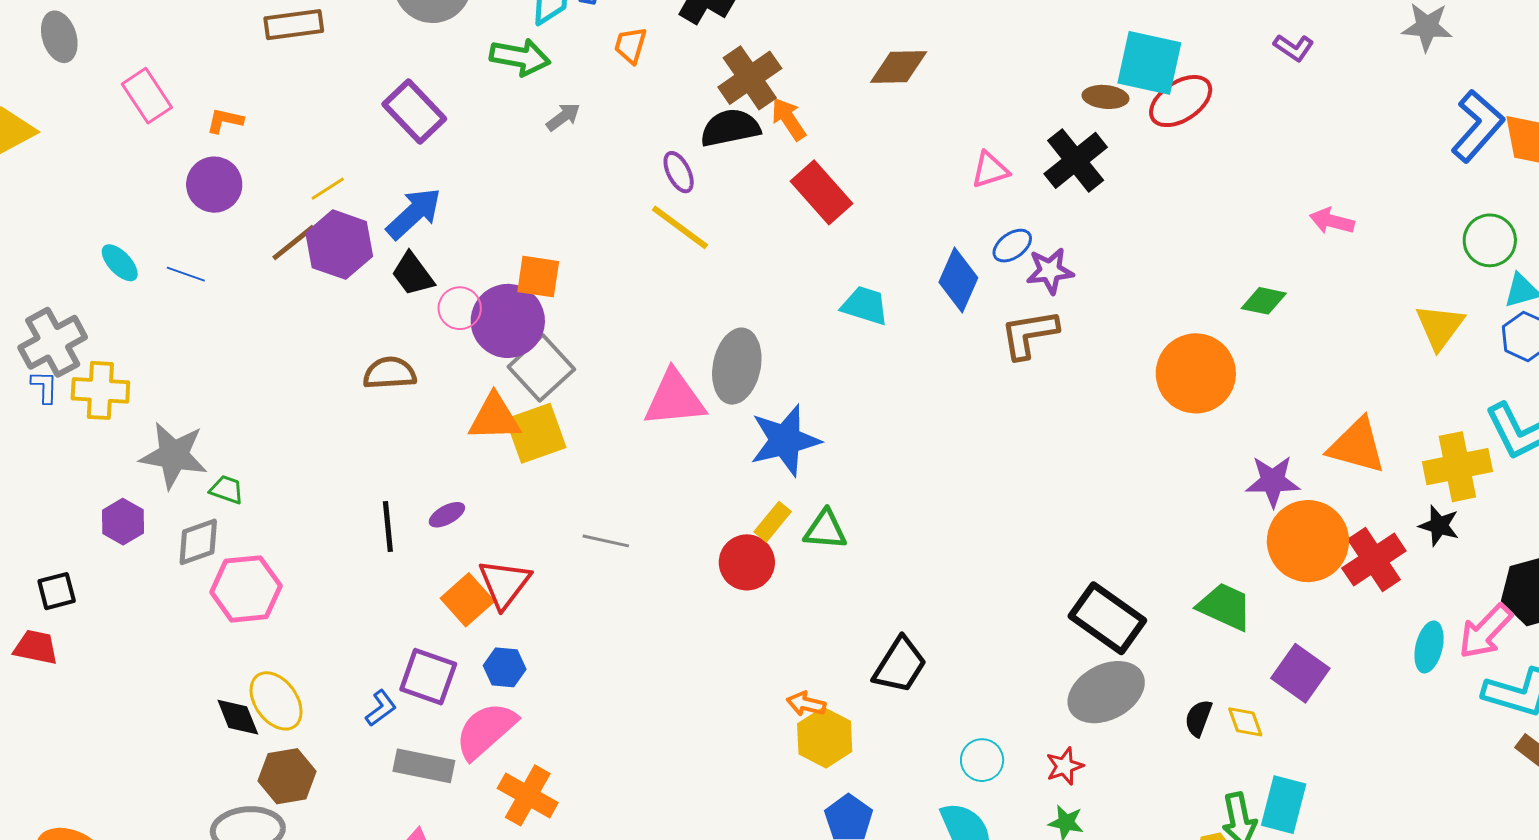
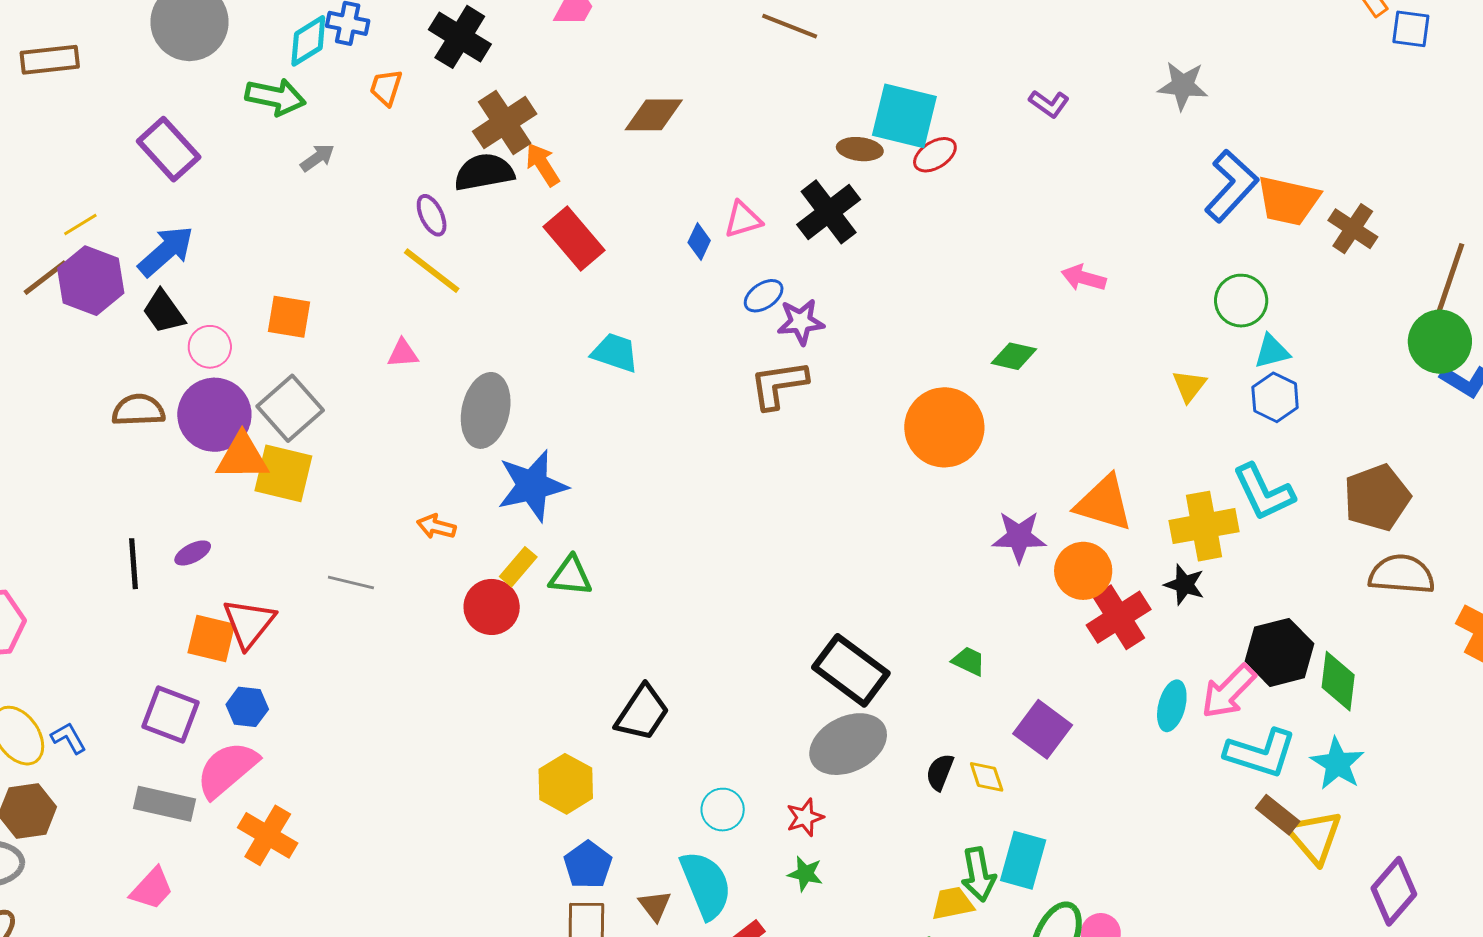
red ellipse: (1181, 101) -> (935, 155), size x0.7
blue diamond: (958, 280) -> (699, 242), moved, size x0.6
purple circle: (508, 321) -> (214, 415), moved
yellow triangle: (1440, 327) -> (1189, 386), size x0.7
pink triangle: (675, 399) -> (403, 353), moved, size x0.5
yellow square: (536, 433) -> (283, 473), turned 32
orange circle: (1308, 541) -> (1083, 571), moved, size x0.7
orange square: (467, 600) -> (211, 638), turned -36
green trapezoid: (1225, 607) -> (969, 661), size x0.6
orange arrow: (806, 704) -> (436, 527), moved
blue L-shape: (381, 708) -> (69, 738), moved, turned -84

